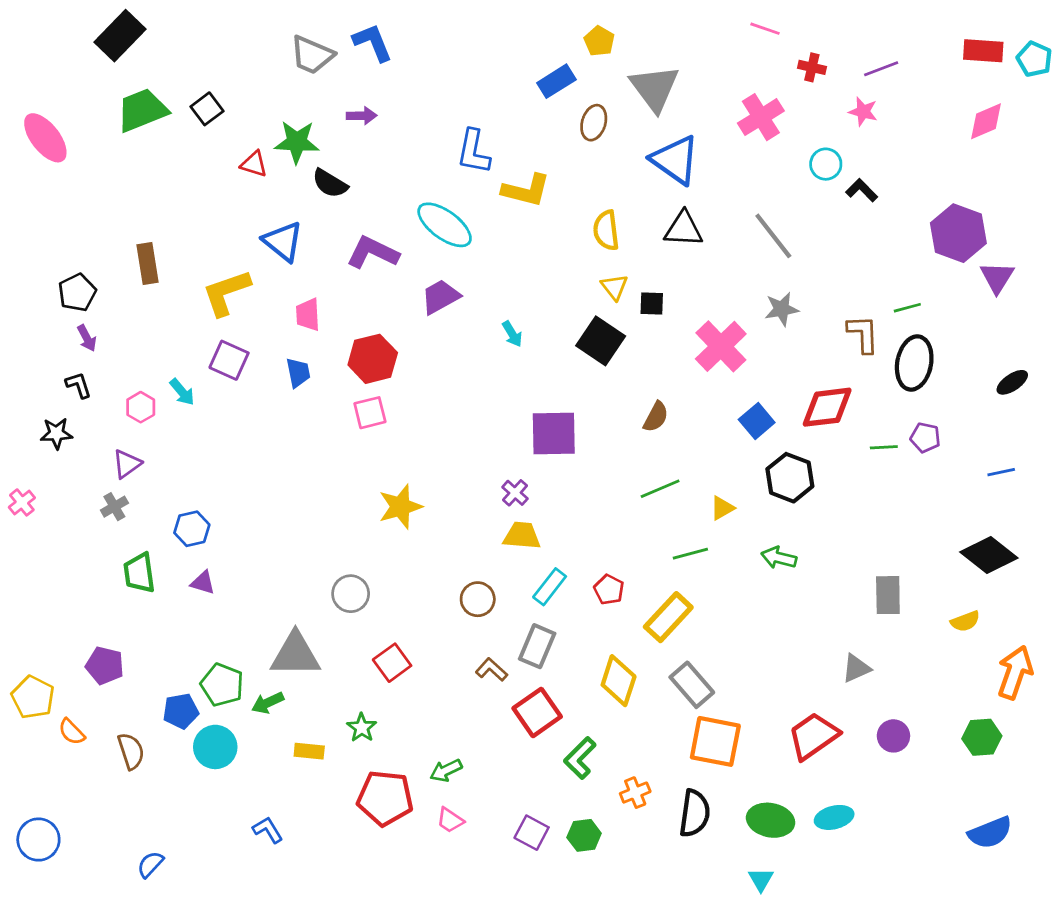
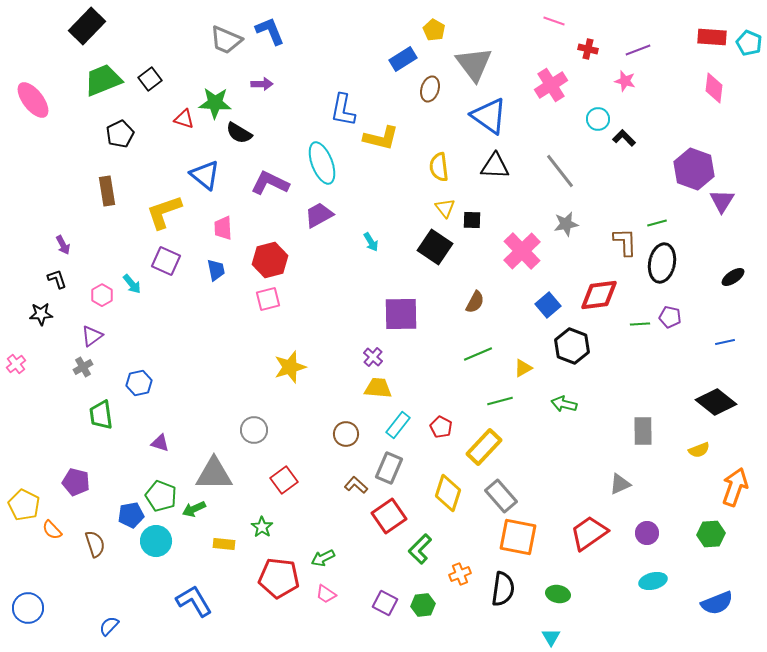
pink diamond: (986, 121) -> (714, 88), turned -60
cyan ellipse: (445, 225) -> (322, 163), turned 33
black pentagon: (77, 293) -> (120, 134), moved
purple triangle: (203, 583) -> (160, 443), moved
cyan ellipse: (834, 817) -> (653, 581), moved
green ellipse: (771, 820) -> (558, 594), size x0.7
blue L-shape: (268, 830) -> (194, 601), size x1.6

